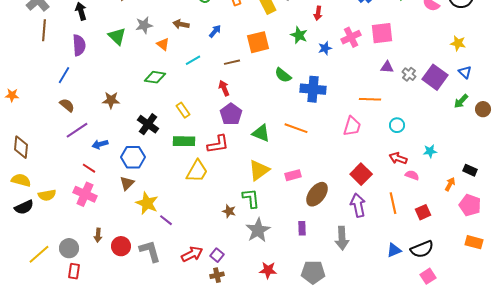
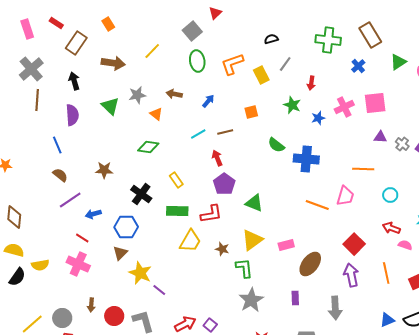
orange square: (258, 42) -> (251, 112), size x0.6
cyan line: (193, 60) -> (198, 134), moved
blue line: (64, 75) -> (57, 145), turned -54
orange line: (296, 128) -> (317, 205), moved
black semicircle: (24, 207) -> (17, 277), turned -30
brown star: (229, 211) -> (222, 249), moved

